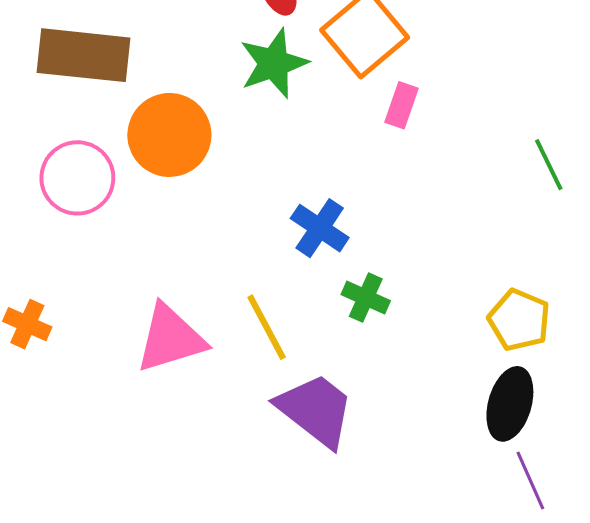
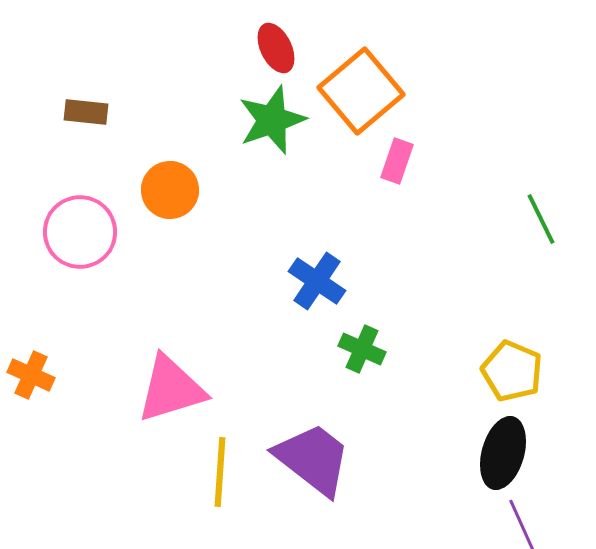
brown rectangle: (84, 55) -> (86, 112), size x0.5
orange circle: (169, 135) -> (170, 190), size x0.7
yellow line: (267, 327) -> (220, 472), moved, turned 32

